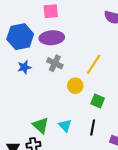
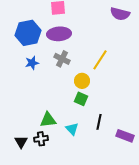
green square: (98, 101) -> (81, 99), moved
green triangle: (41, 125) -> (48, 120), turned -48
cyan triangle: (65, 125) -> (72, 129), moved

